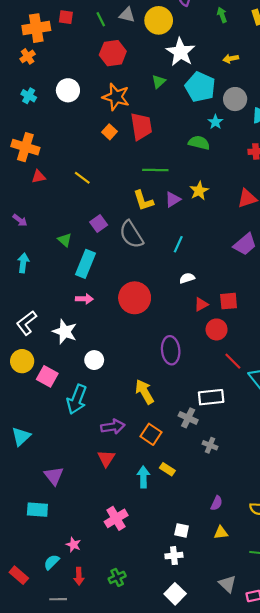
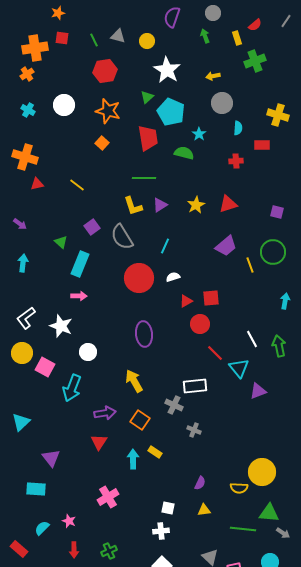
yellow circle: (159, 20) -> (147, 41), size x0.6
cyan pentagon: (200, 87) -> (171, 112), moved
gray circle: (235, 99) -> (222, 103), moved
red trapezoid: (141, 126) -> (148, 138), moved
yellow star: (199, 191) -> (196, 205), moved
red circle: (135, 298) -> (139, 278), moved
purple ellipse: (171, 350) -> (144, 334), moved
cyan semicircle: (52, 562) -> (42, 528), moved

